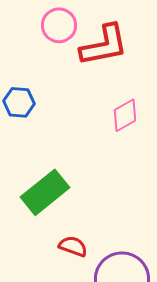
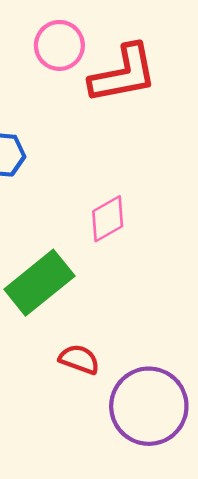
pink diamond: (125, 115) -> (108, 219), moved

